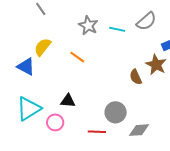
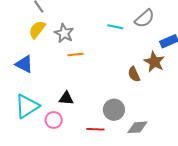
gray star: (88, 25) -> (64, 33), moved
yellow semicircle: (43, 47) -> (37, 29), moved
orange line: (77, 57) -> (75, 55), turned -42

